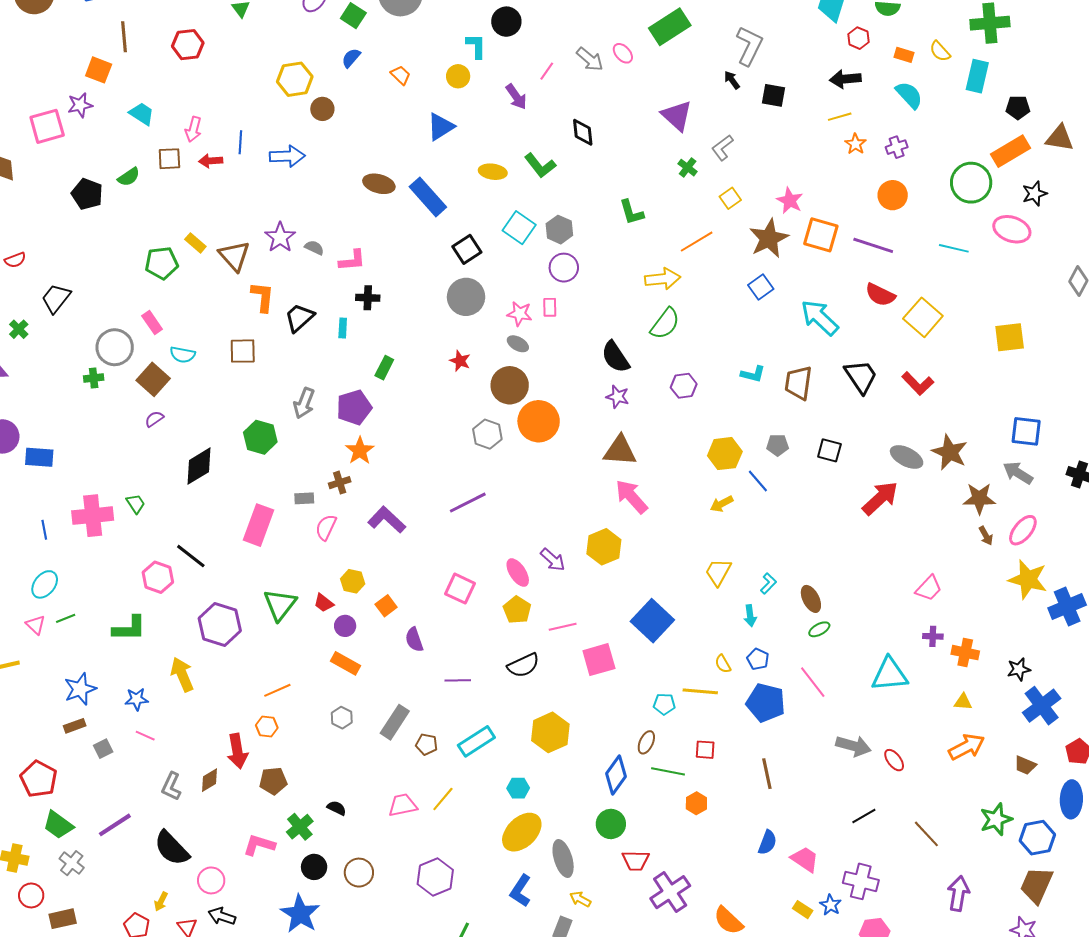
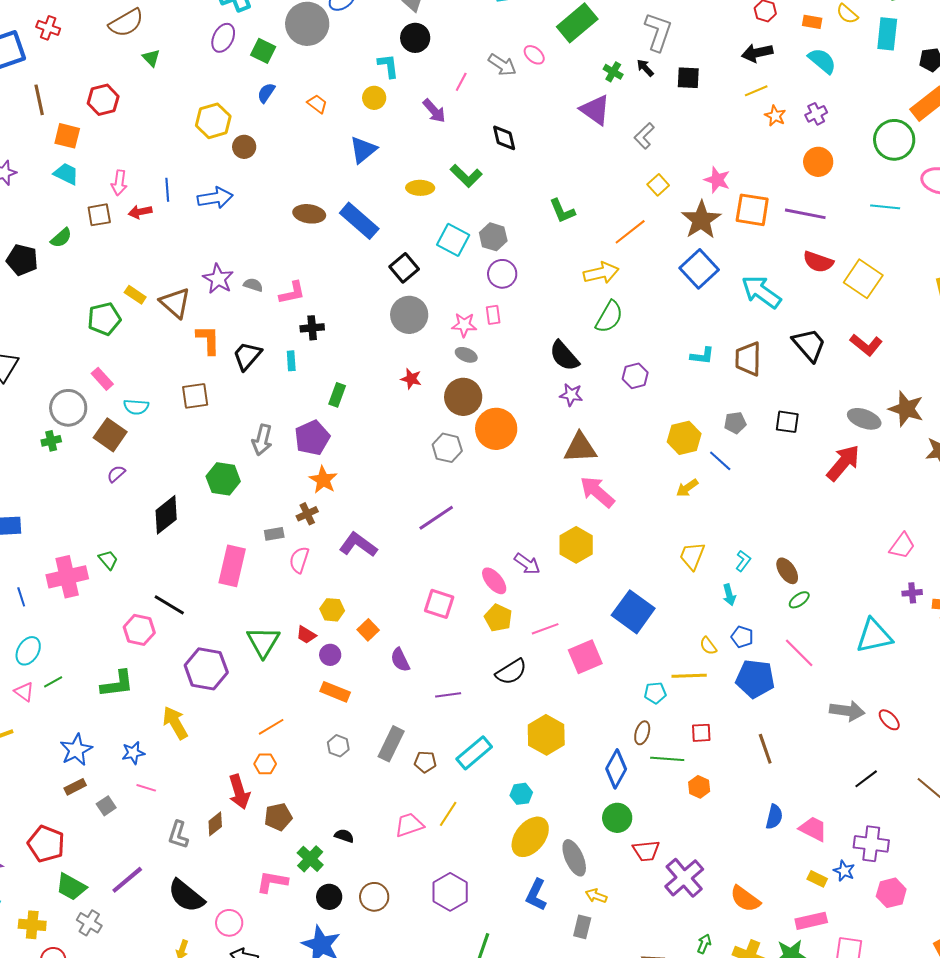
orange square: (99, 70) -> (67, 136), moved
green cross: (688, 168) -> (613, 72), moved
blue square: (761, 287) -> (699, 269), size x1.5

